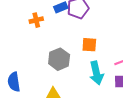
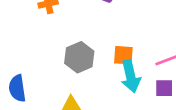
orange square: (89, 45) -> (123, 55), moved

